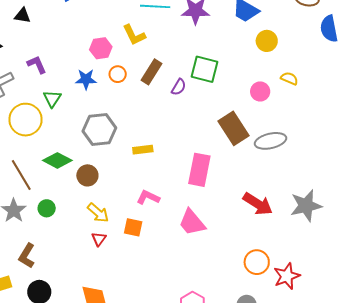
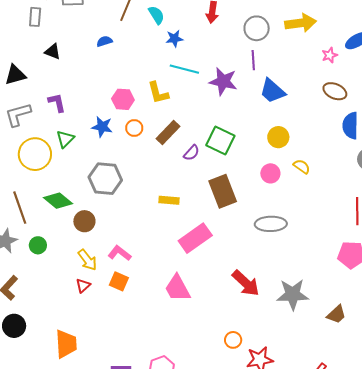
yellow circle: (267, 41) -> (278, 137), moved
brown rectangle: (234, 128) -> (223, 191), moved
yellow rectangle: (143, 150) -> (169, 200), moved
pink rectangle: (199, 170) -> (195, 238), turned 32
pink L-shape: (148, 197) -> (120, 253), moved
orange circle: (257, 262) -> (233, 340), size x0.7

